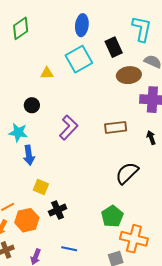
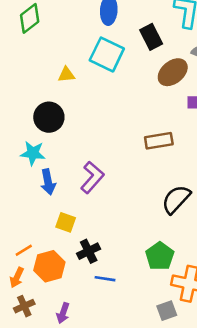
cyan square: (79, 59) -> (107, 54), turned -32
brown ellipse: (129, 75) -> (173, 72), turned -30
black circle: (32, 105) -> (49, 117), size x1.5
purple L-shape: (69, 128) -> (92, 177), moved
blue line: (69, 249) -> (105, 279), moved

